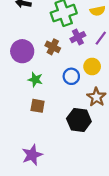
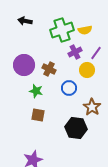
yellow semicircle: (98, 11) -> (85, 30), moved
brown cross: (53, 47) -> (49, 69), moved
yellow circle: (92, 66) -> (87, 70), moved

